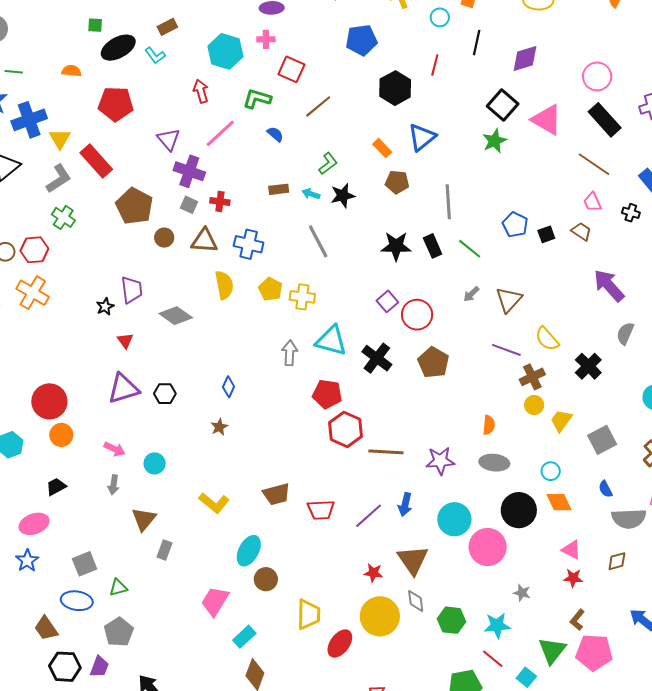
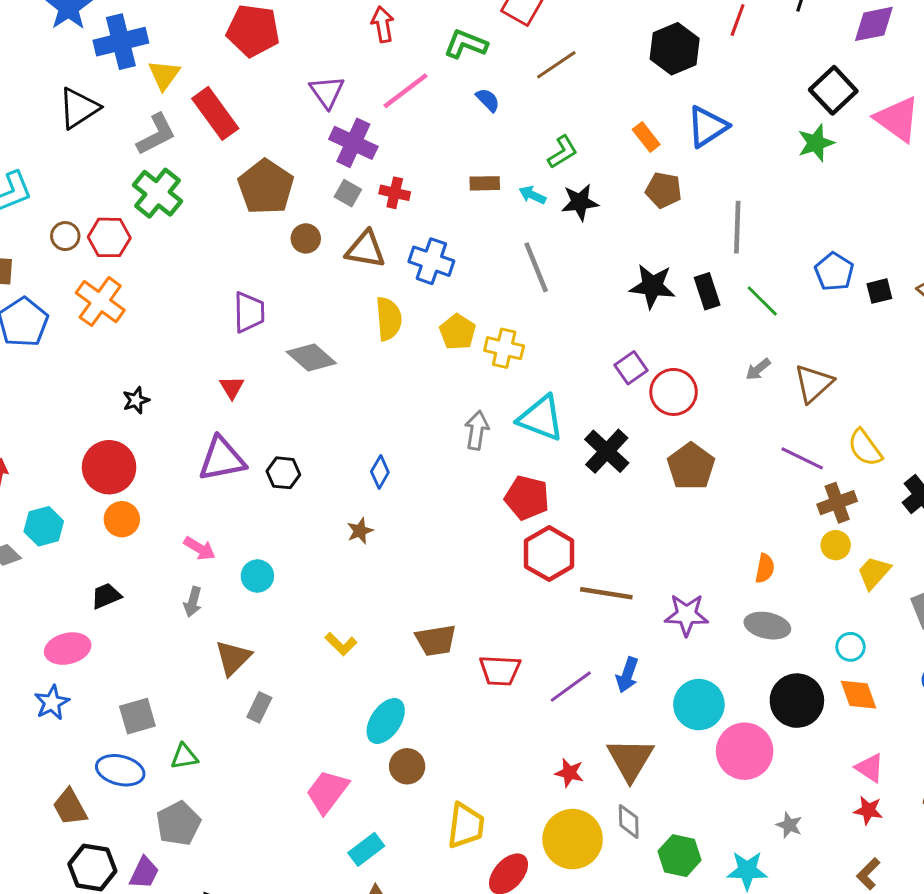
green cross: (63, 217) -> (157, 193), size x1.4
black star: (105, 307) -> (136, 400), moved
yellow L-shape: (214, 503) -> (341, 644), size x0.7

